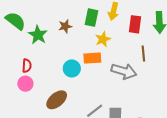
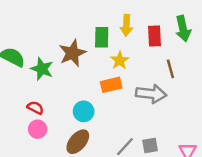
brown star: (65, 26) -> (72, 53), size x1.6
red semicircle: (27, 66) -> (35, 108), turned -56
cyan circle: (72, 68) -> (84, 111), moved

